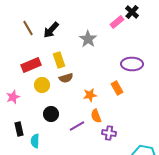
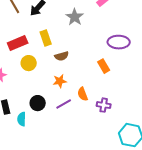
brown semicircle: (66, 78) -> (62, 56), moved
orange star: (90, 95) -> (60, 81), moved
black circle: (51, 114) -> (38, 103), moved
purple cross: (109, 133) -> (104, 105), moved

